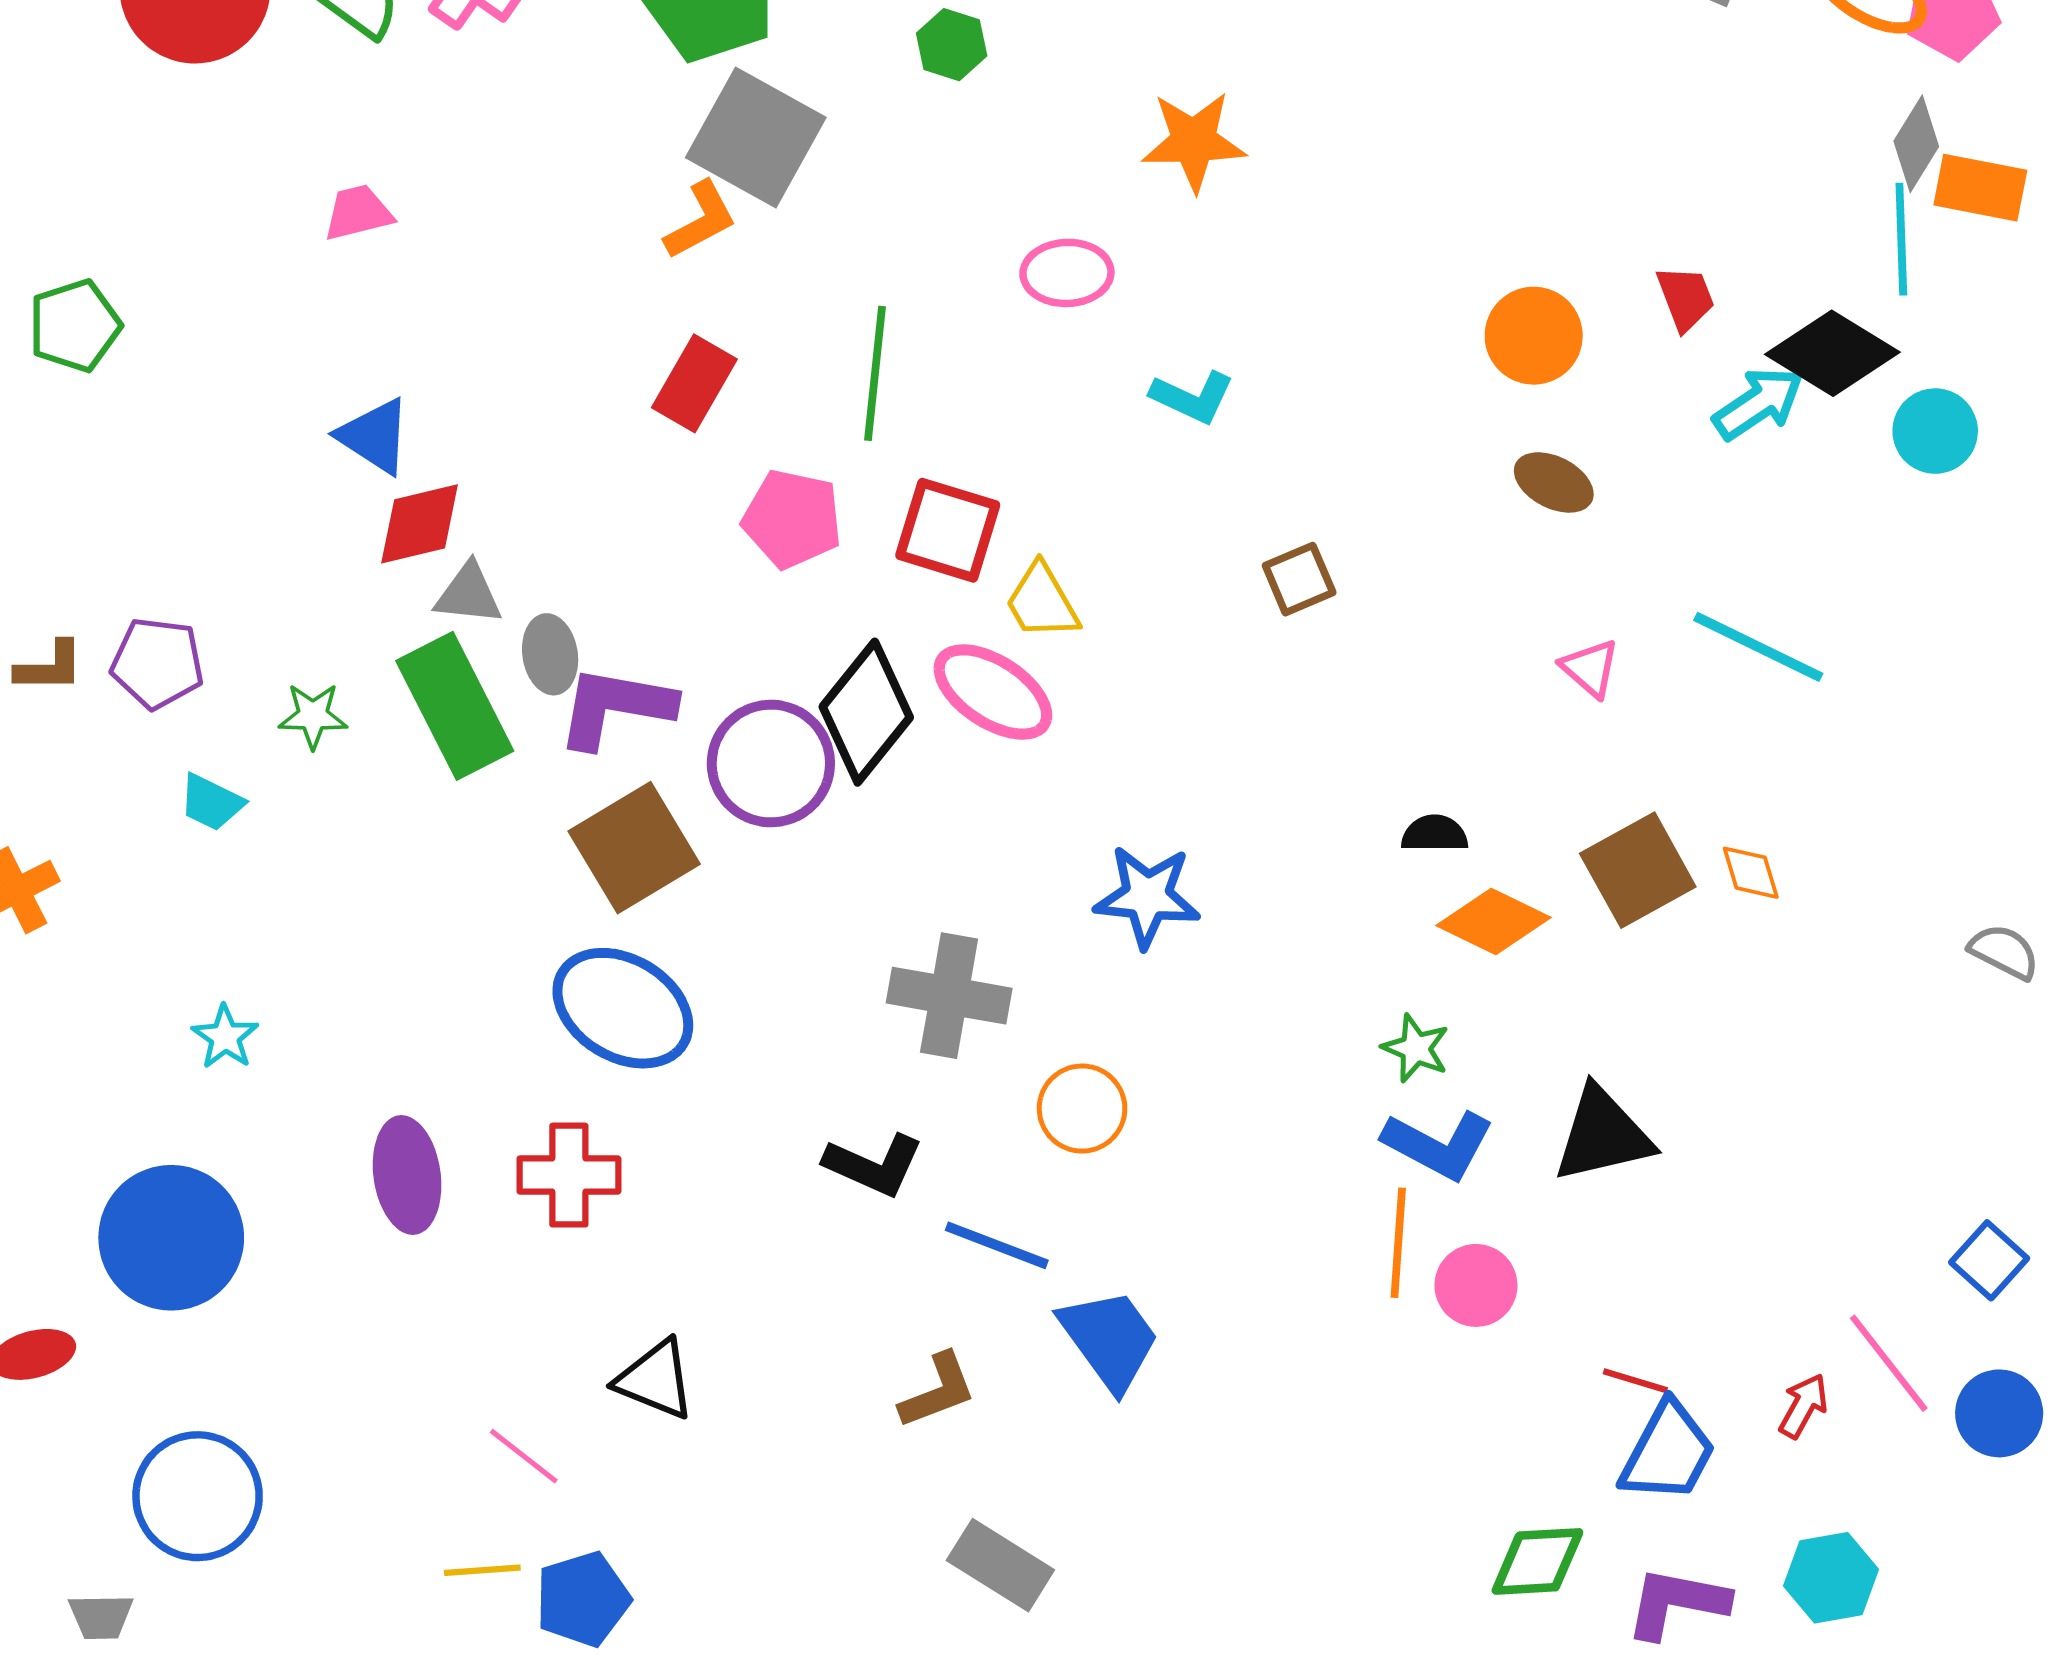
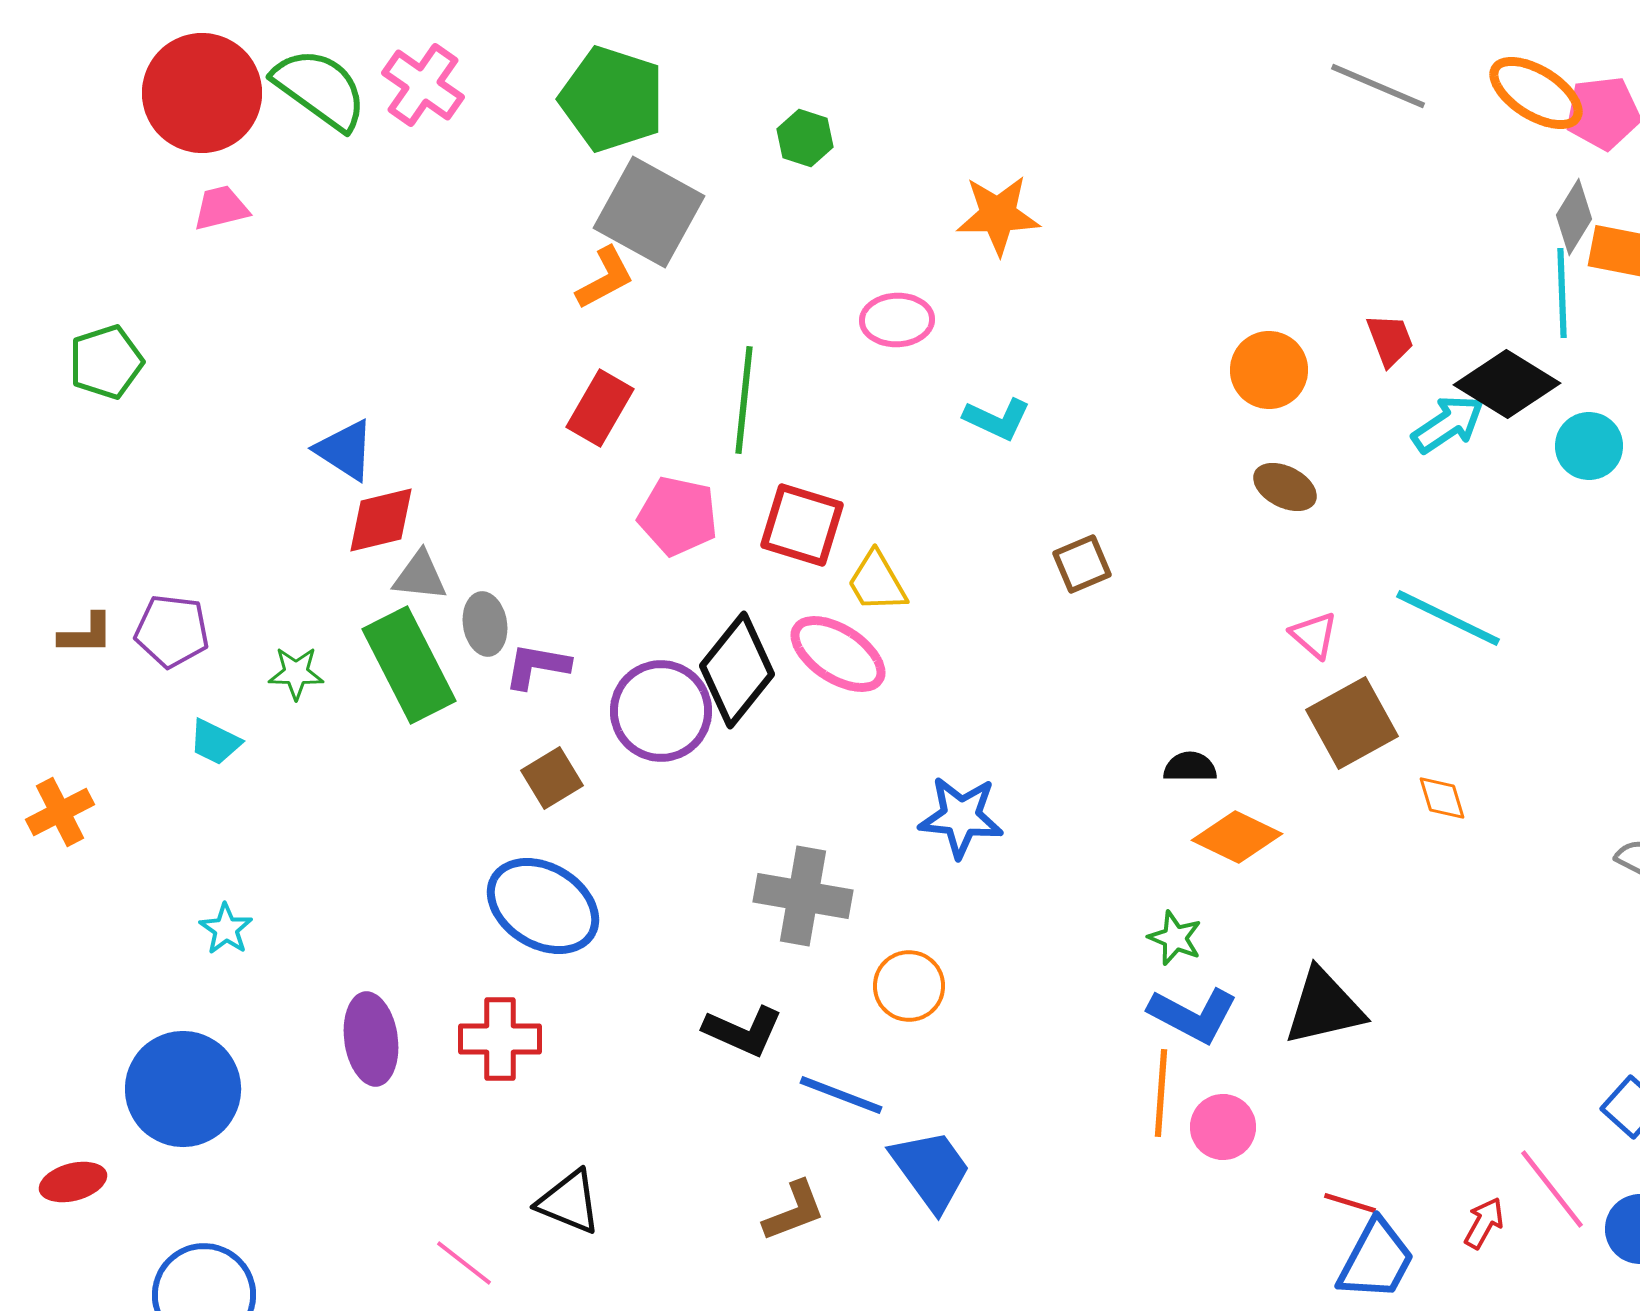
pink trapezoid: (358, 213) -> (221, 208), moved
purple L-shape: (615, 707) -> (537, 666), size x0.7
brown square: (634, 848) -> (552, 778), size x0.6
brown square: (1638, 870) -> (1352, 723), moved

